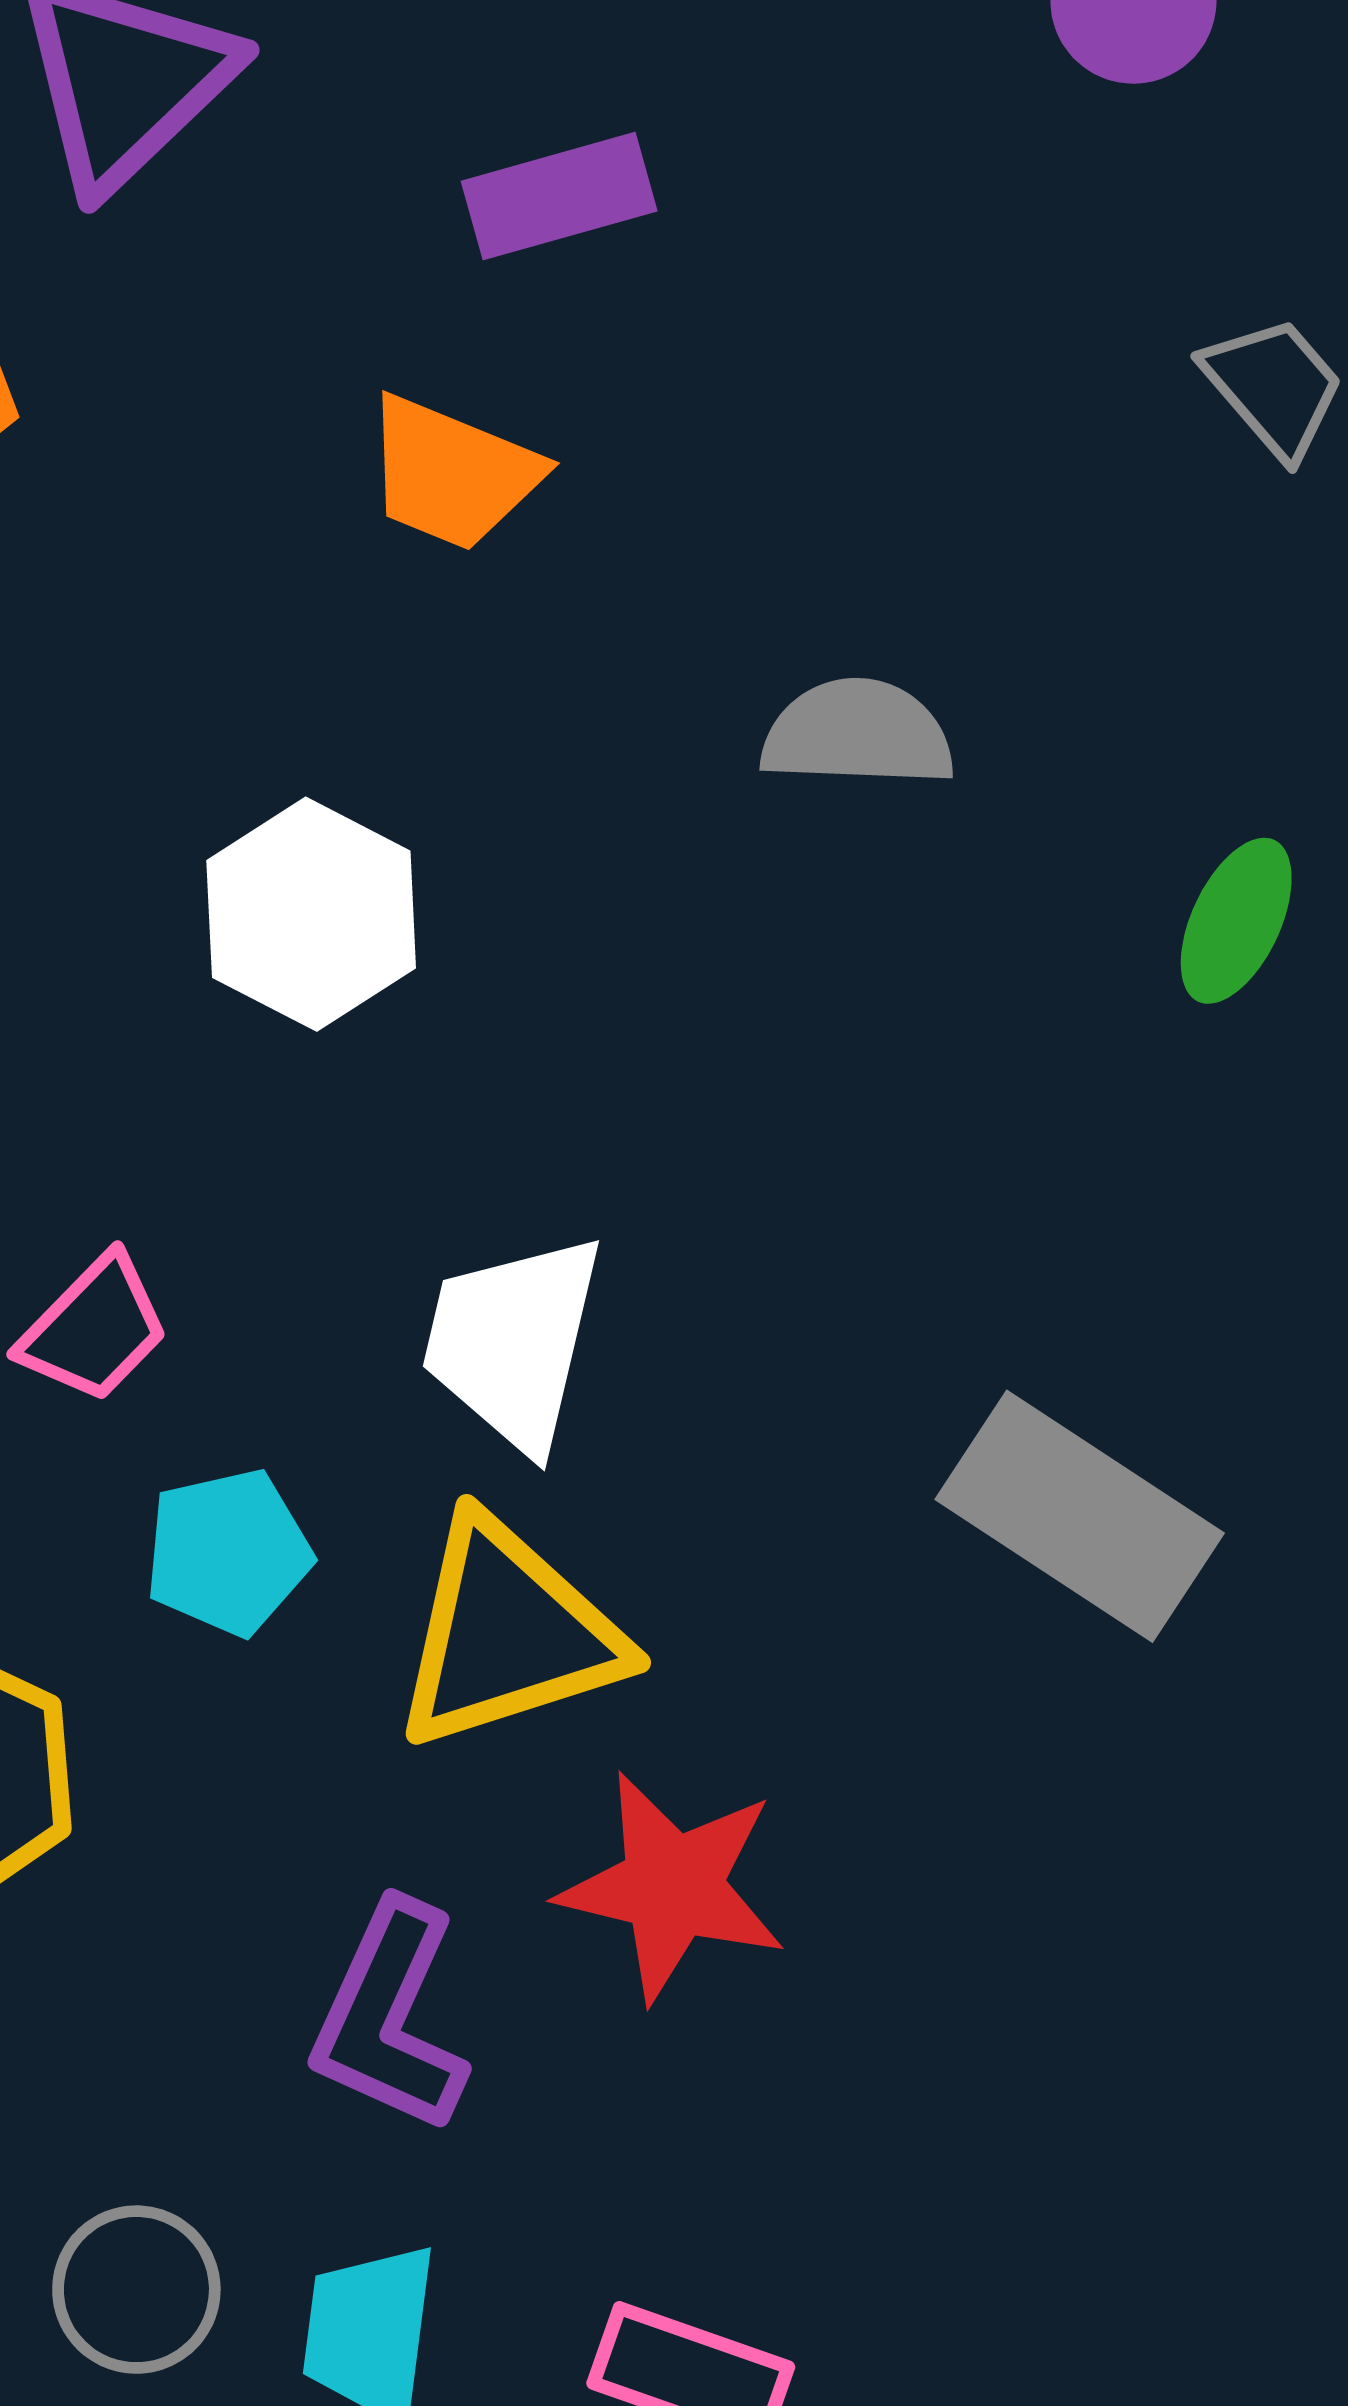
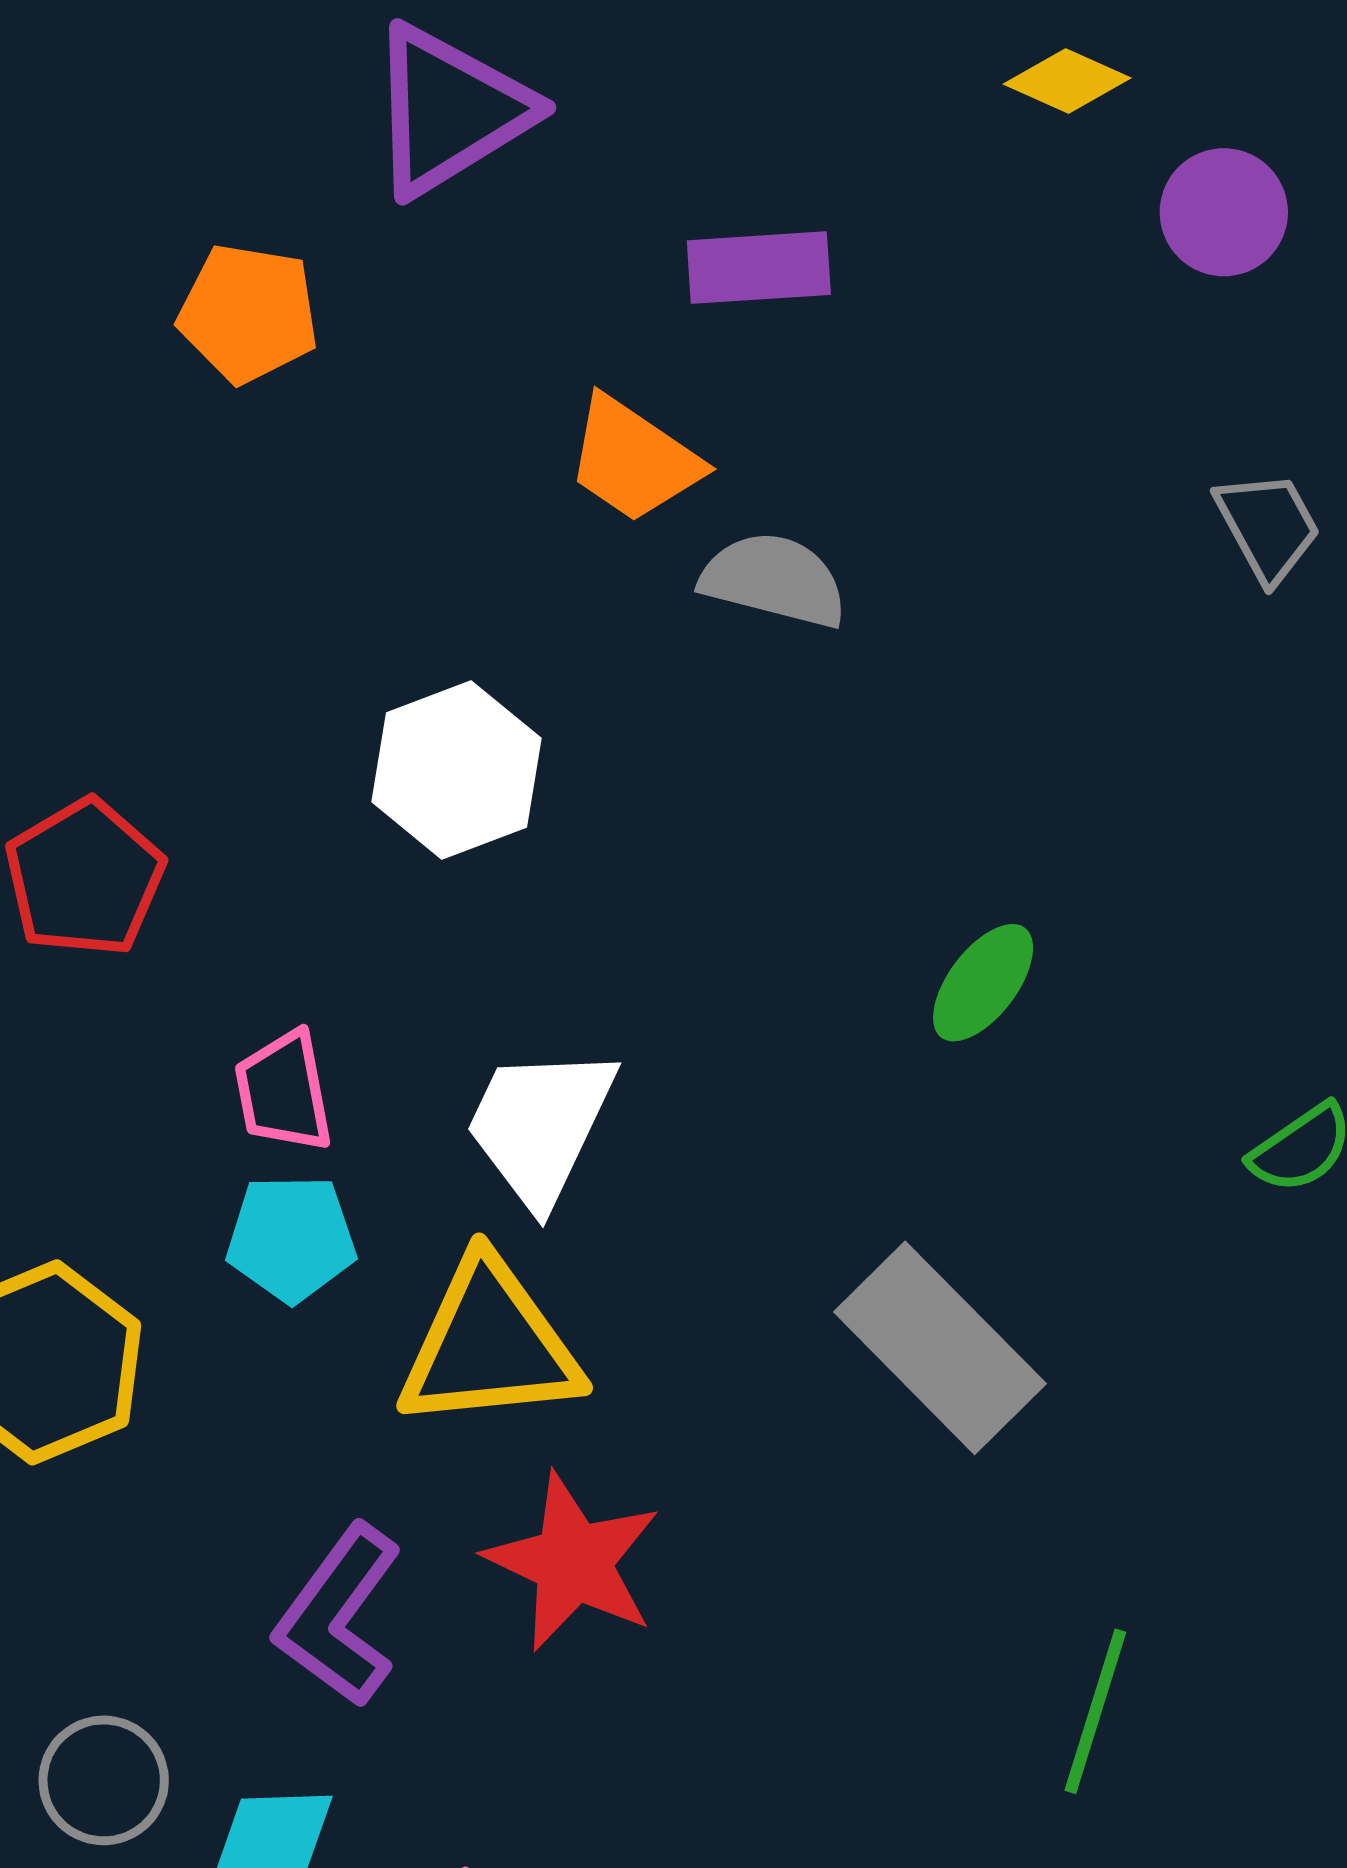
gray semicircle: (858, 734) -> (774, 580), moved
green ellipse: (1236, 921) -> (983, 983), moved
pink trapezoid: (94, 1329) -> (284, 1092), moved, turned 113

